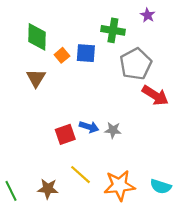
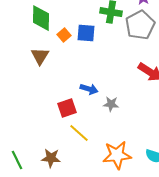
gray pentagon: (136, 64) -> (140, 25), moved
blue arrow: (89, 127) -> (89, 89), moved
yellow line: (80, 175) -> (79, 133), moved

